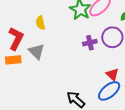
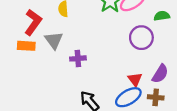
purple cross: (90, 43) -> (78, 58), moved

